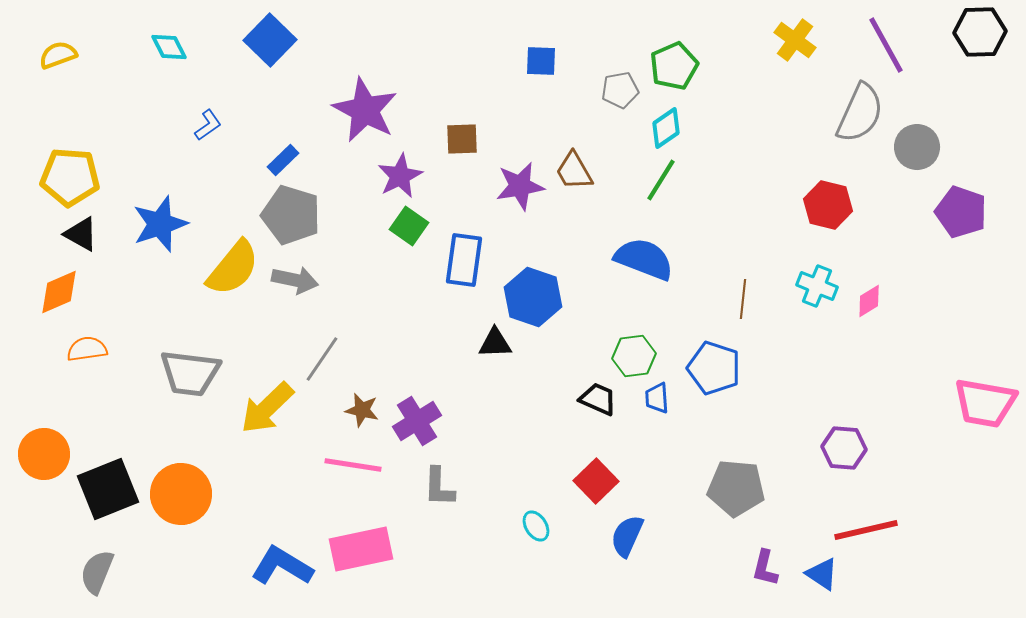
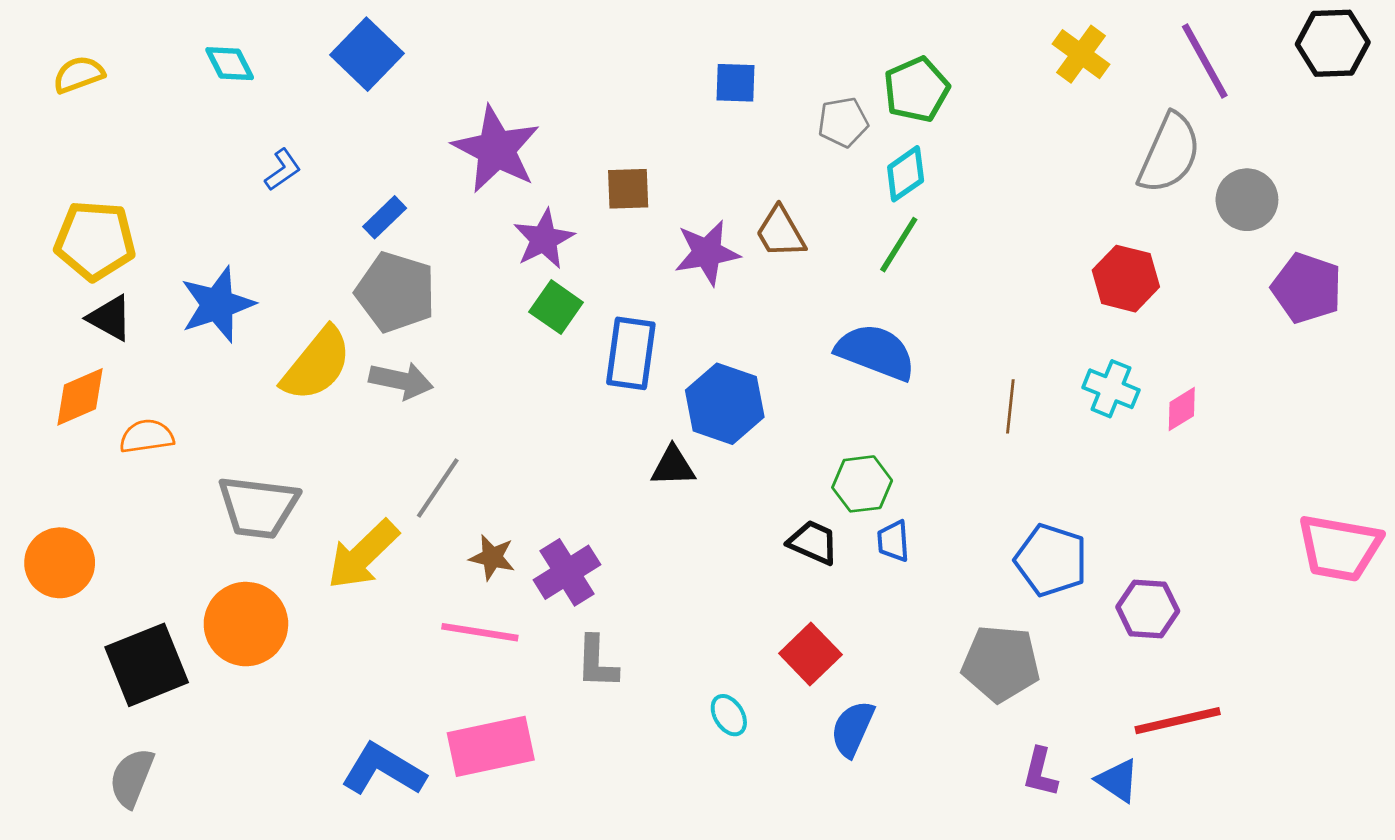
orange semicircle: (87, 349) -> (147, 436), moved
blue pentagon: (714, 368) -> (1051, 560), moved
orange circle: (44, 454) -> (60, 563), moved
orange circle: (181, 494) -> (246, 624), moved

